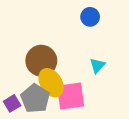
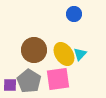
yellow ellipse: (51, 83) -> (64, 54), moved
purple square: (12, 103) -> (10, 85), turned 32

